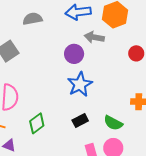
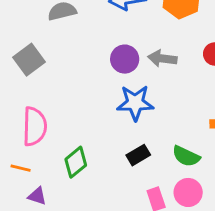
gray arrow: (94, 37) -> (162, 58), moved
blue star: (80, 84) -> (135, 103), turned 30

